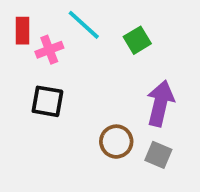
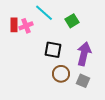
red rectangle: (23, 31) -> (14, 25), moved
black square: (47, 101) -> (53, 50), moved

